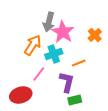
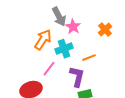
gray arrow: (49, 22) -> (59, 17), turned -42
pink star: (63, 32) -> (73, 27), size x0.7

